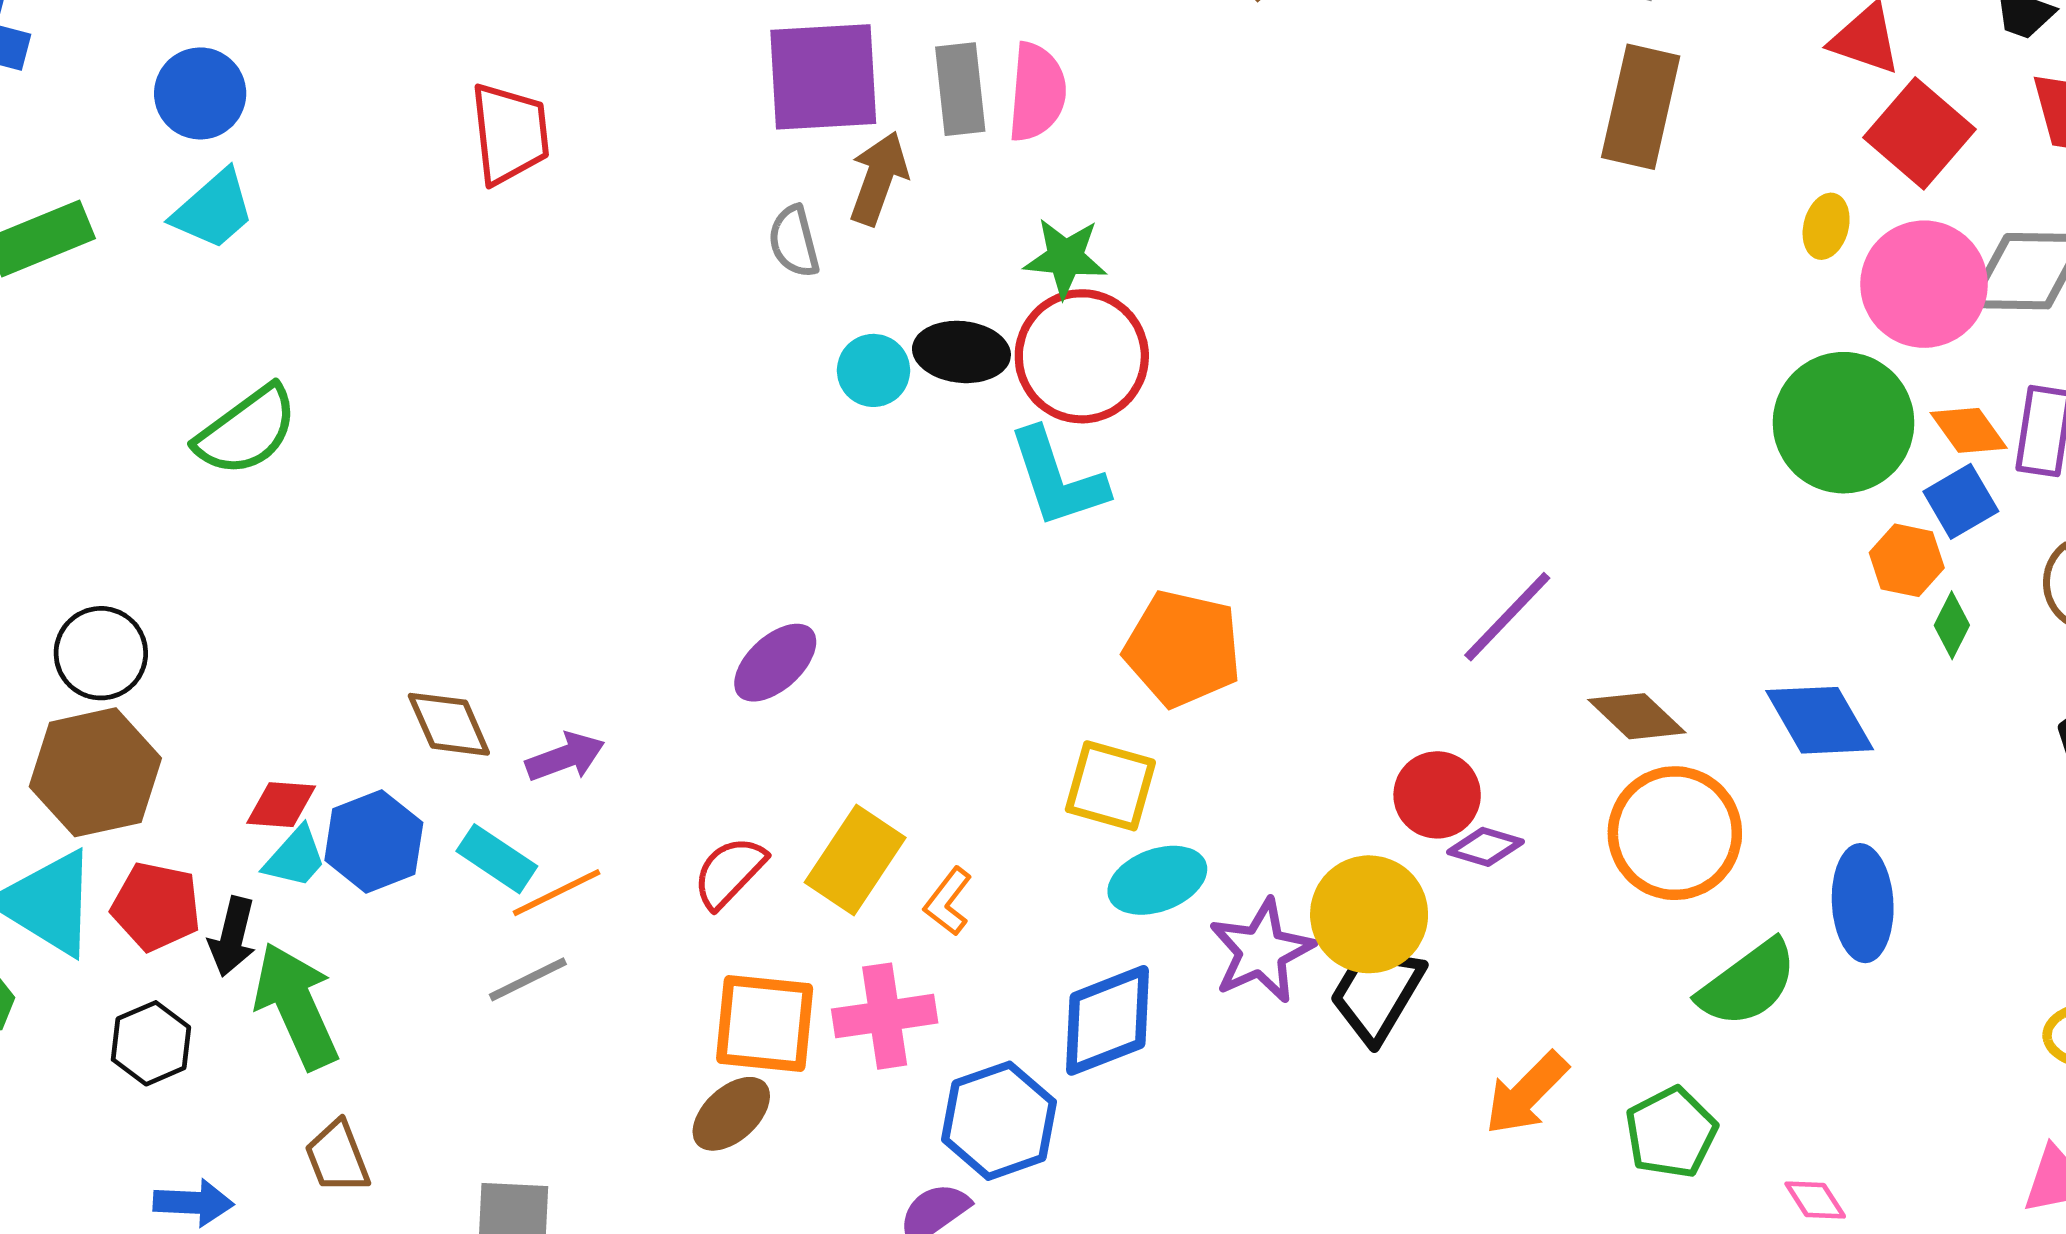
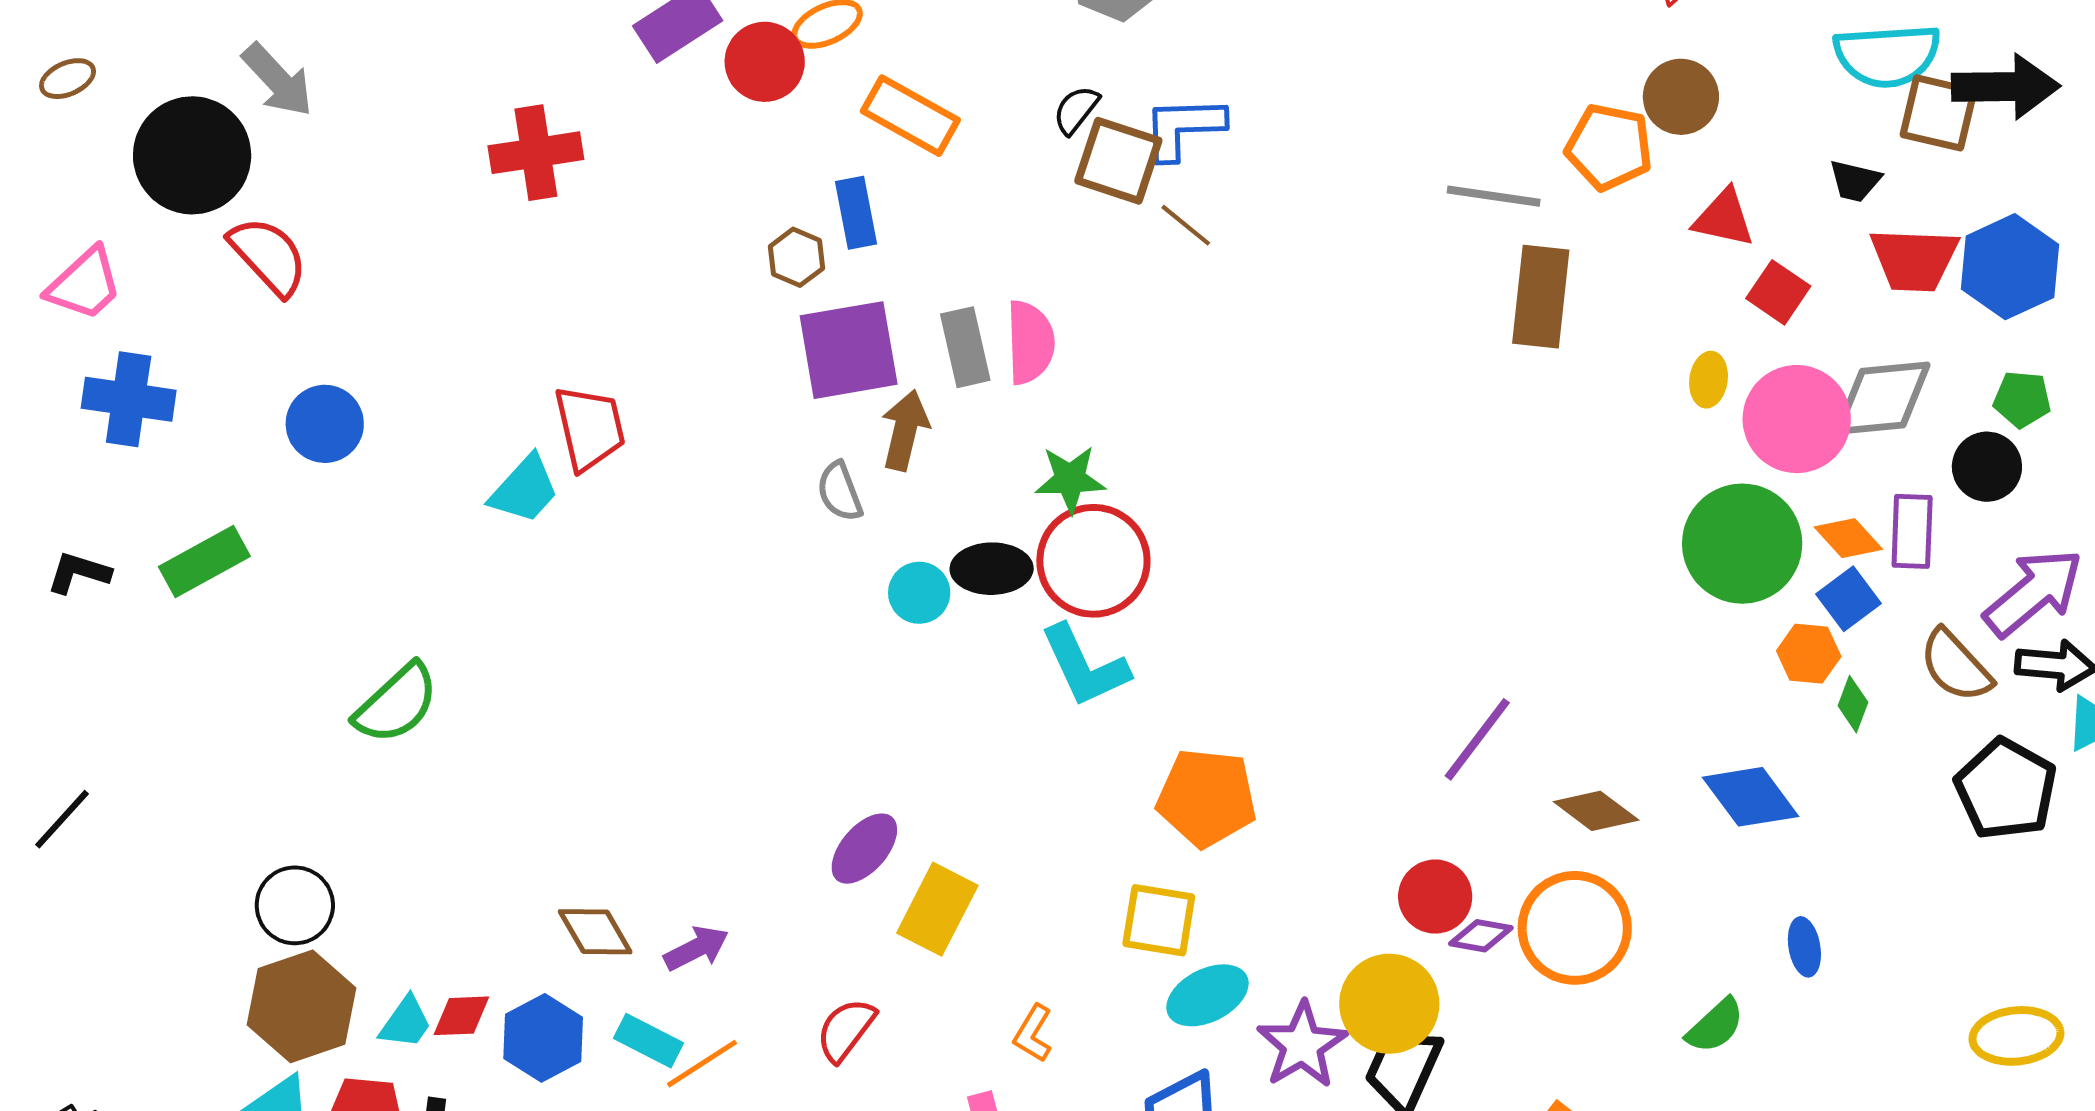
red square: (1919, 133) -> (1778, 292), size x0.7
cyan trapezoid: (213, 210) -> (524, 489), moved
orange circle: (1675, 833) -> (1575, 928), moved
cyan trapezoid: (295, 857) -> (406, 1022), moved
yellow rectangle: (855, 860) -> (937, 909), moved
blue ellipse: (1863, 903) -> (1804, 947), size x0.6
green semicircle: (1748, 984) -> (1715, 1026), size x0.7

